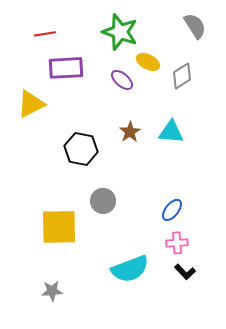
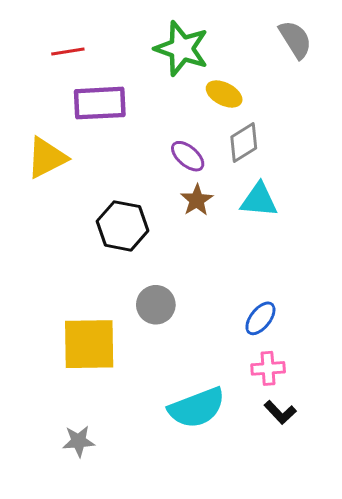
gray diamond: (182, 76) -> (244, 143), moved
purple ellipse: (122, 80) -> (188, 156), moved

